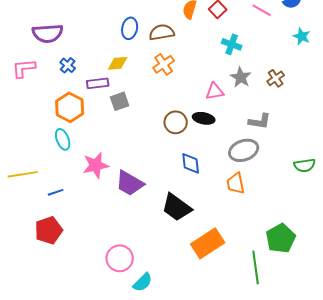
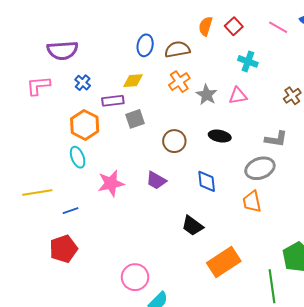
gray star: (241, 77) -> (207, 95), moved
pink triangle: (215, 91) -> (238, 96), moved
brown circle: (176, 122) -> (174, 141), moved
purple trapezoid: (130, 183) -> (156, 180), moved, size x0.7
black trapezoid: (177, 207) -> (192, 226), size x0.7

